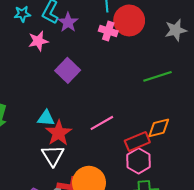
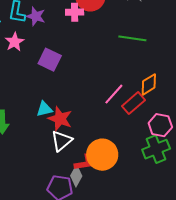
green line: (158, 76) -> (132, 38), turned 44
pink line: (102, 123) -> (114, 94), moved
white triangle: (53, 156) -> (62, 141), turned 40
pink hexagon: (138, 161) -> (160, 125), moved

